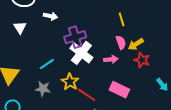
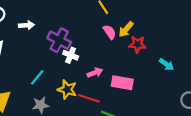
purple cross: (75, 37) -> (59, 40), turned -30
white cross: (81, 53) -> (71, 55), size x0.6
pink arrow: (111, 59) -> (95, 73), moved

